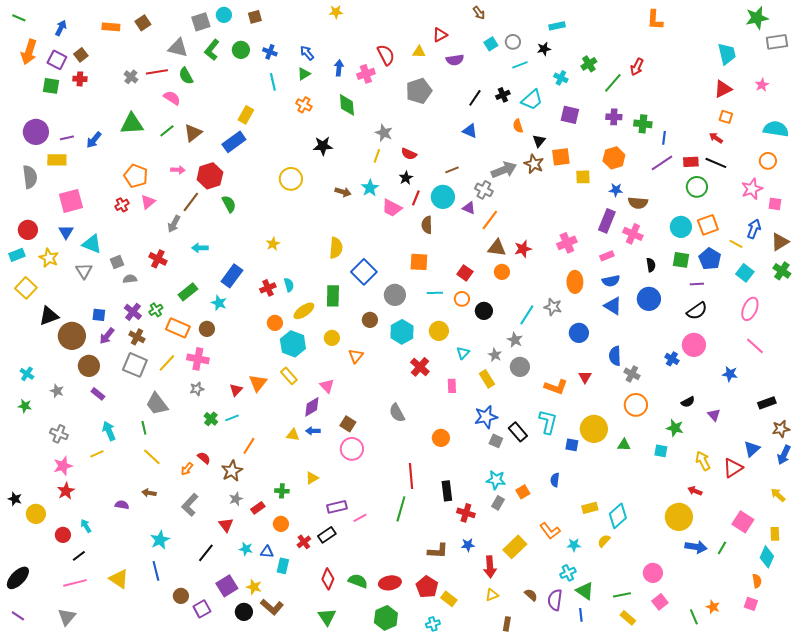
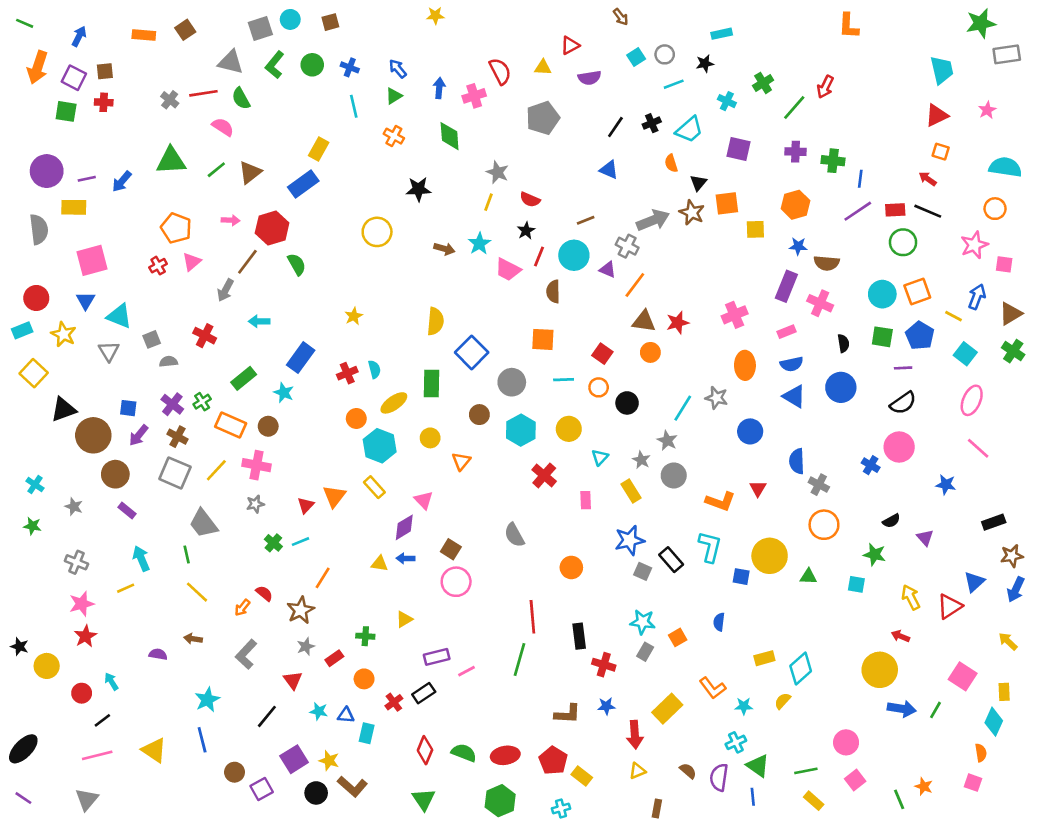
brown square: (81, 55) -> (105, 71), turned 32

